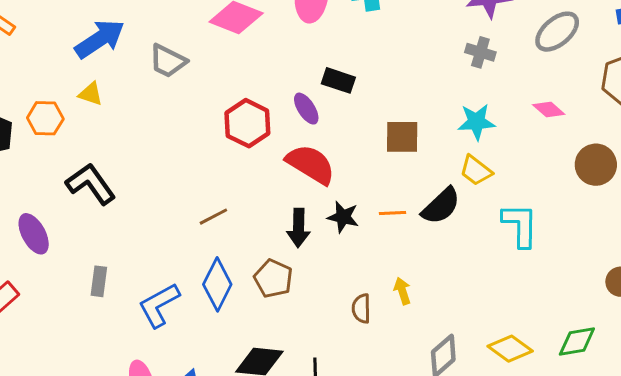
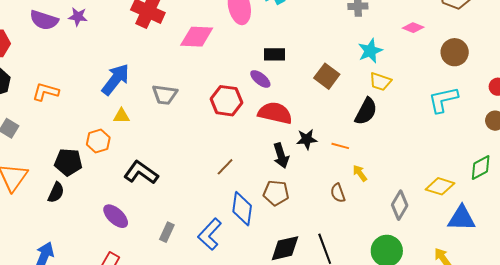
gray trapezoid: (168, 61) -> (165, 95), moved
brown square: (402, 137) -> (327, 76), turned -35
orange line: (393, 213) -> (340, 146), moved, turned 36
cyan L-shape: (520, 225) -> (443, 100), moved, turned -84
gray rectangle: (99, 281) -> (167, 232), turned 36

